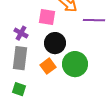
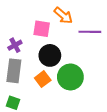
purple cross: (21, 33) -> (15, 45), turned 32

